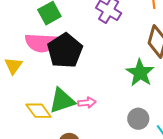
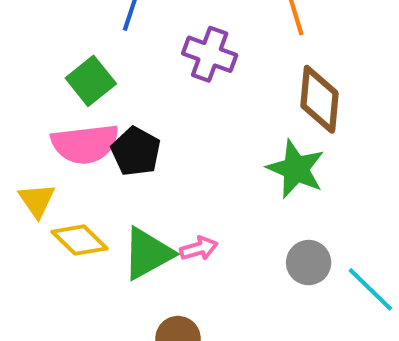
black pentagon: (65, 51) -> (136, 151), size x0.7
yellow diamond: (39, 111) -> (79, 240), moved

